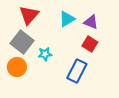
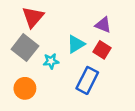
cyan triangle: (67, 19) -> (76, 44), moved
orange circle: (17, 67) -> (25, 88), moved

